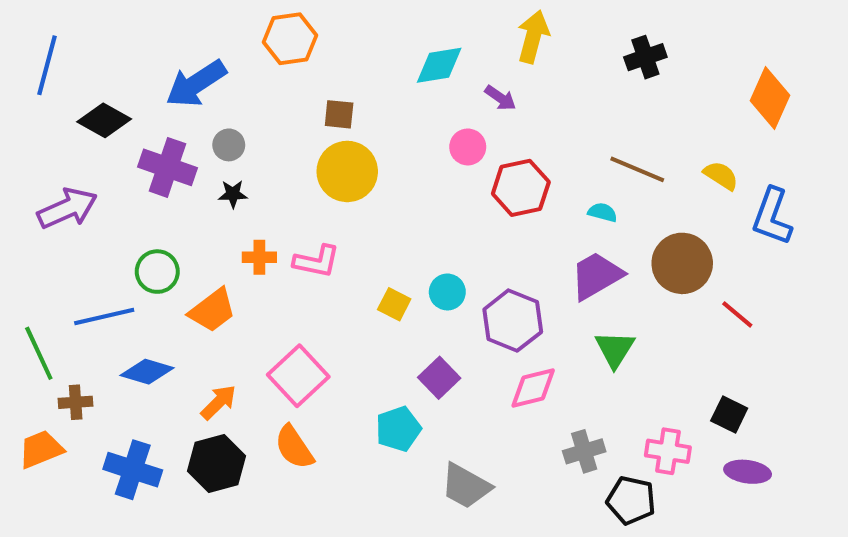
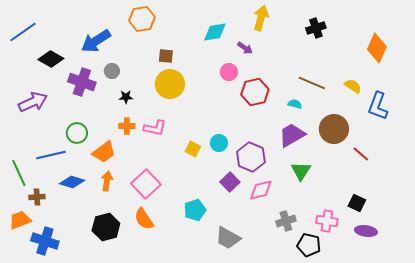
blue line: (47, 65) -> (23, 32), turned 40
black star: (233, 194) -> (126, 97), moved
purple square: (439, 378) -> (230, 182), moved
orange arrow: (219, 402) -> (107, 181), moved, turned -36
blue cross: (133, 470) -> (45, 241), moved

